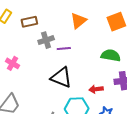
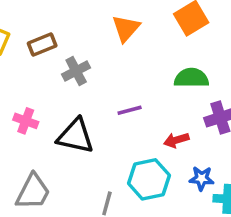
purple line: (64, 48) -> (130, 110), moved
black triangle: (61, 77) -> (76, 136), moved

